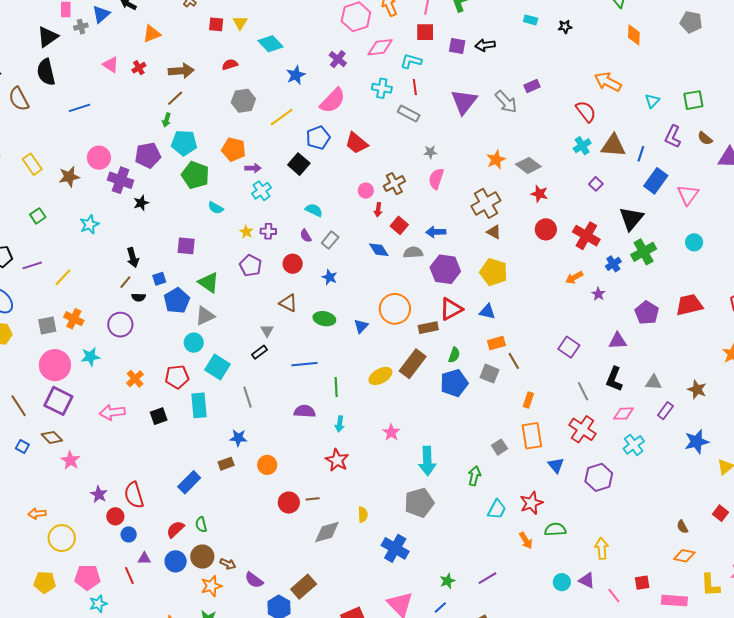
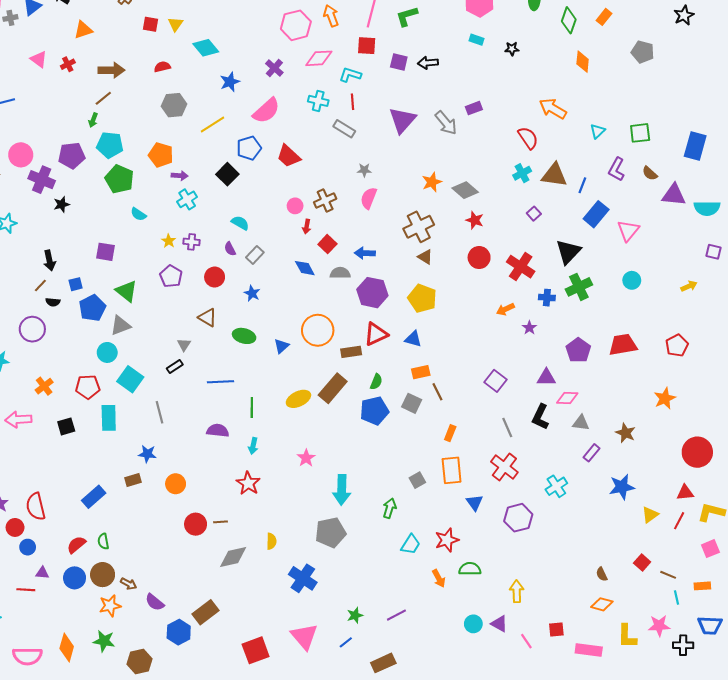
blue cross: (613, 264) -> (547, 298), turned 35
pink diamond: (624, 414) -> (567, 398), moved
red line: (129, 576) -> (26, 590), turned -66

